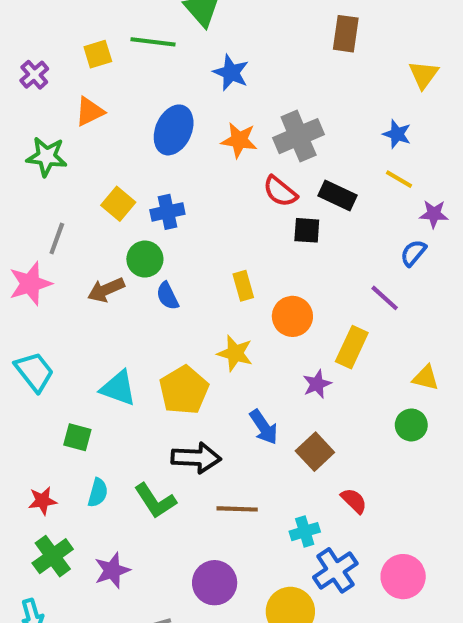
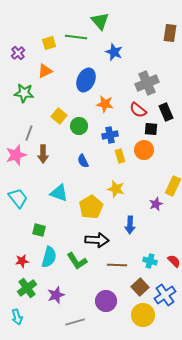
orange star: (239, 140) -> (105, 104), moved
black rectangle: (338, 196) -> (166, 112), turned 42
blue cross: (167, 212) -> (110, 135), moved
green circle: (145, 259) -> (79, 126), moved
brown arrow: (106, 290) -> (43, 154), moved, turned -66
orange circle: (292, 316) -> (144, 150), moved
cyan triangle: (118, 388) -> (59, 193), moved
blue arrow: (264, 427) -> (130, 225), turned 36
brown square: (315, 452) -> (140, 287), moved
cyan semicircle: (98, 493) -> (49, 257), size x1.5
cyan cross: (305, 532) -> (150, 261), moved, turned 32

